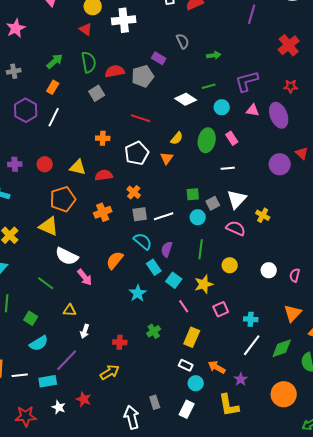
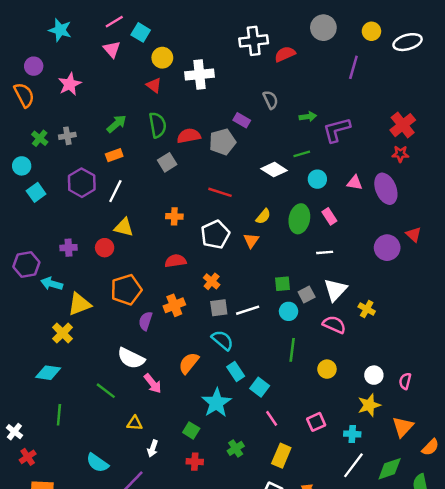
red cross: (289, 45) -> (403, 125), moved
purple L-shape: (247, 81) -> (337, 130), moved
orange rectangle: (53, 87) -> (114, 155), turned 40
yellow triangle: (78, 167) -> (124, 227), moved
yellow triangle: (49, 226) -> (79, 304), moved, turned -45
purple semicircle: (167, 249) -> (145, 321), moved
yellow star: (204, 284) -> (369, 405), moved
cyan star: (138, 293) -> (216, 403), size x1.4
green square: (31, 318) -> (191, 430), moved
cyan semicircle: (39, 343) -> (97, 463), turned 66

